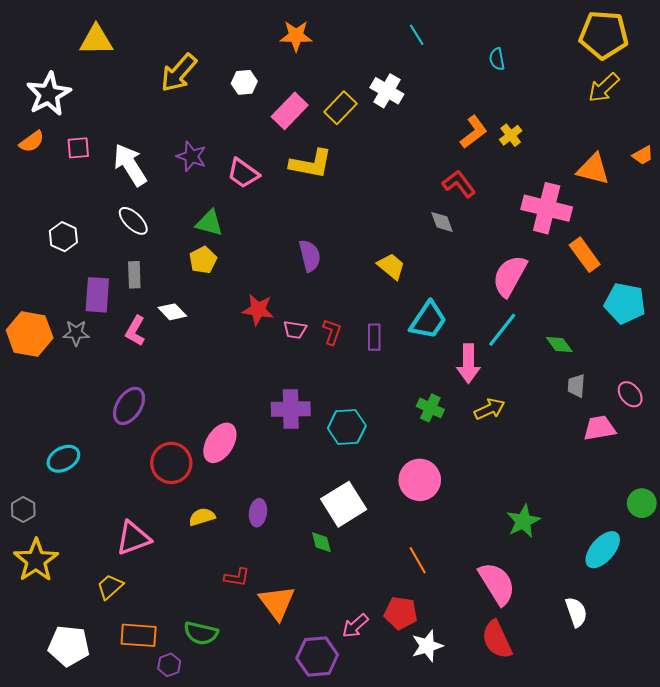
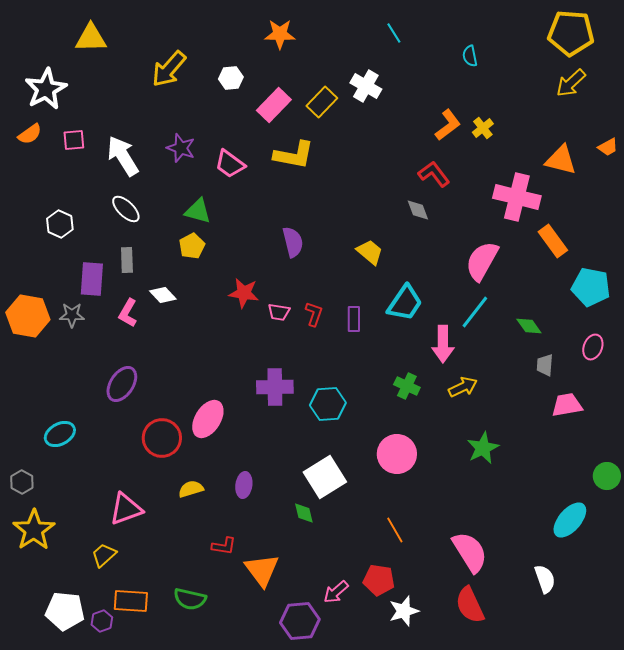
pink ellipse: (630, 394) -> (593, 347), moved, turned 60
green star: (523, 521) -> (483, 448), moved
purple hexagon: (169, 665) -> (102, 621), moved

